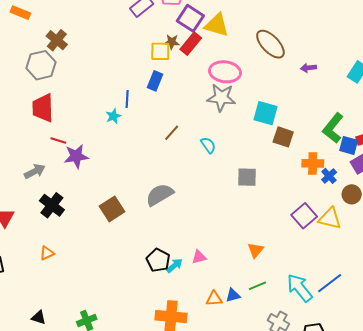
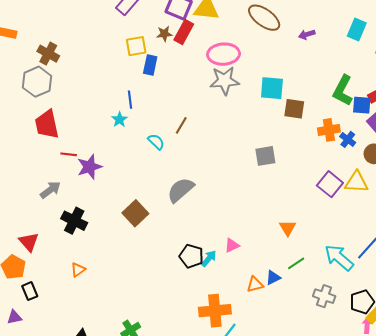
yellow square: (160, 51) -> (136, 46), moved
blue rectangle: (155, 81) -> (150, 65), moved
cyan semicircle: (208, 145) -> (156, 142), moved

